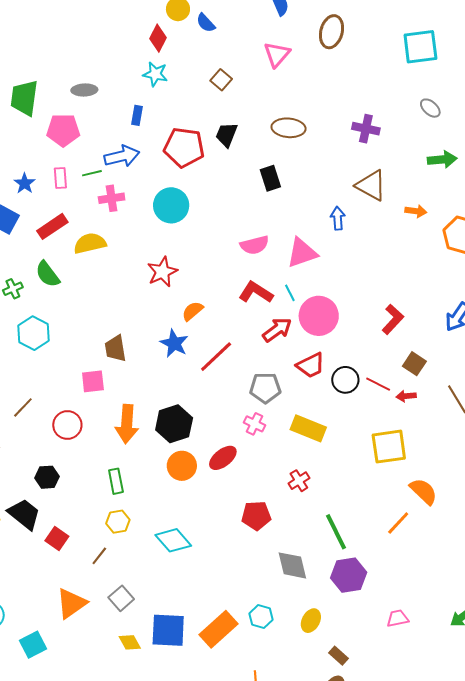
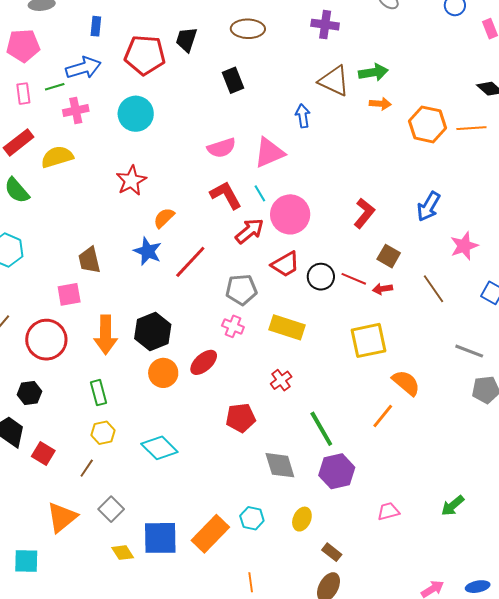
green arrow: (442, 160) -> (373, 72), moved
red L-shape: (256, 292) -> (226, 195), turned 32
red circle: (67, 425) -> (46, 340), size x1.4
cyan square: (33, 645) -> (26, 561), turned 32

